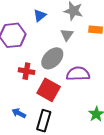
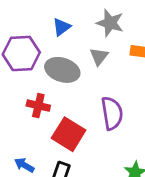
gray ellipse: (52, 58) -> (62, 70), moved, turned 60
purple semicircle: (78, 74) -> (112, 113), turned 80

